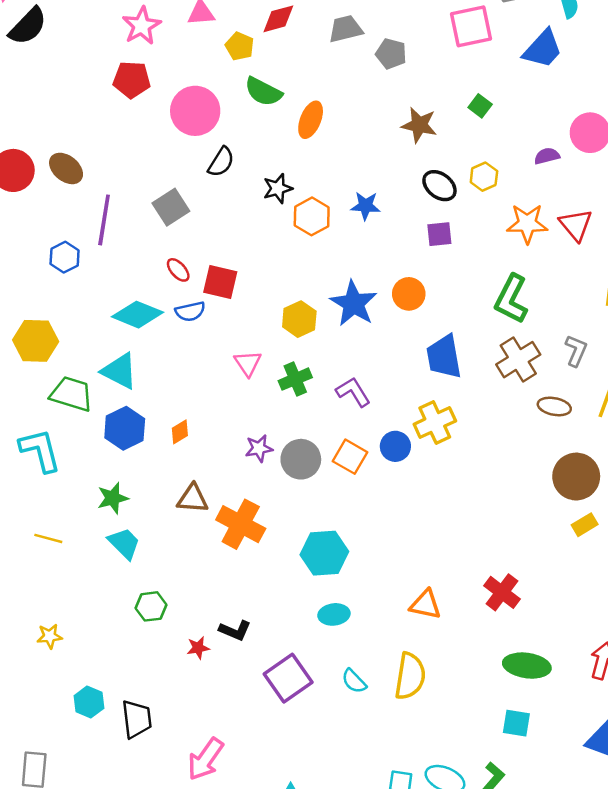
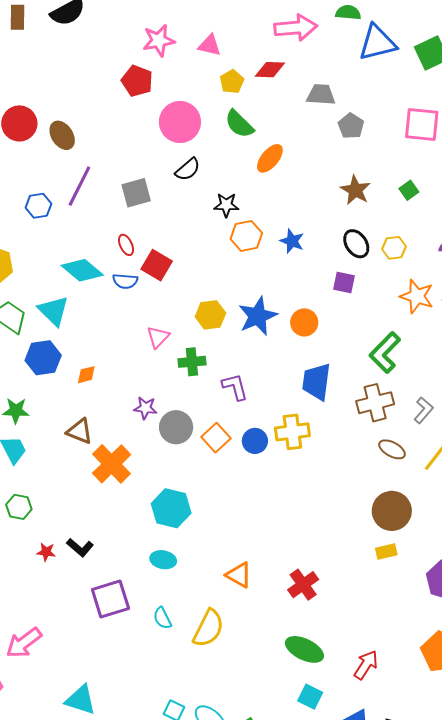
cyan square: (516, 723) -> (310, 697), moved

